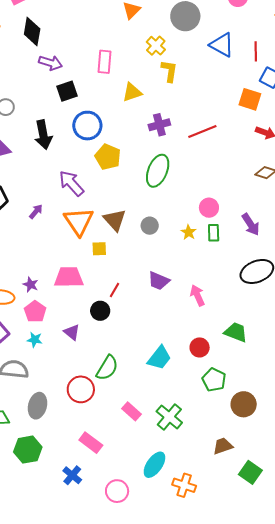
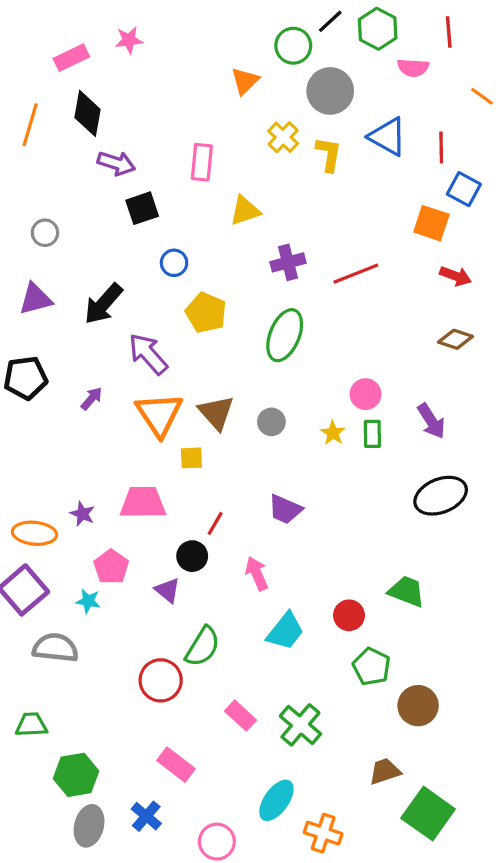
yellow L-shape: (169, 71) -> (329, 154), moved
blue circle: (87, 126) -> (174, 263), size x0.6
black arrow: (43, 135) -> (103, 304), moved, turned 52
pink arrow: (197, 295) -> (257, 573), moved
pink pentagon: (35, 312) -> (111, 567), moved
purple triangle: (72, 332) -> (168, 590), moved
gray ellipse: (37, 406) -> (89, 826), moved
green square: (250, 472) -> (428, 814), size x1.4

